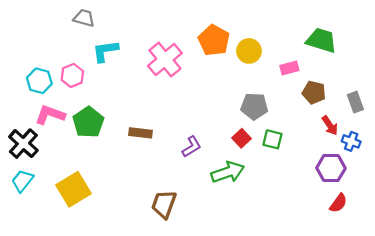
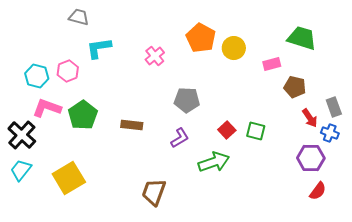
pink cross: (165, 59) -> (155, 56), size x0.6
gray rectangle: (355, 102) -> (334, 107), moved
gray pentagon: (254, 106) -> (187, 100), moved

